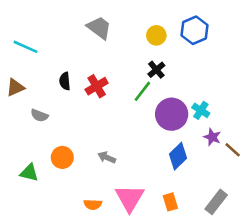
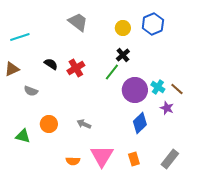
cyan line: (25, 47) -> (20, 37), turned -42
black semicircle: (65, 81) -> (51, 64), turned 128
brown line: (233, 150) -> (177, 89), moved

